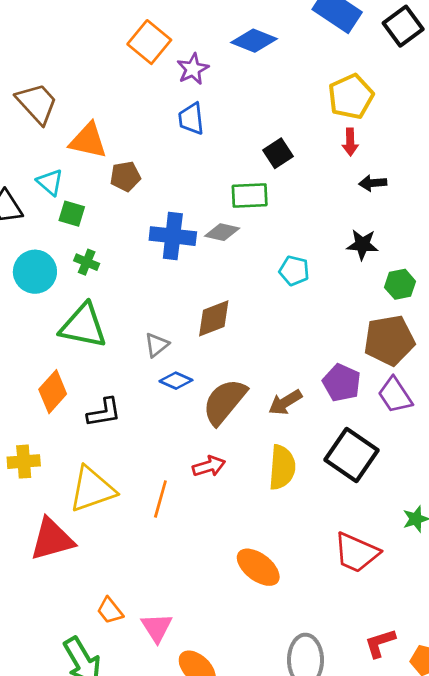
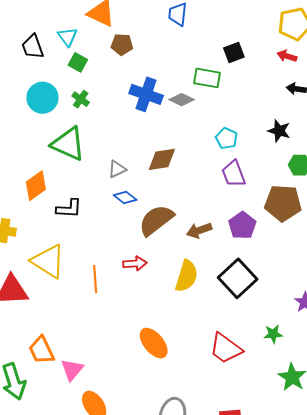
red arrow: (350, 142) -> (287, 56), turned 96
purple trapezoid: (395, 395) -> (234, 174), moved
yellow triangle: (92, 489) -> (48, 261), turned 39
orange line: (160, 499) -> (95, 279), turned -32
orange trapezoid: (110, 611) -> (41, 350), size x1.4

